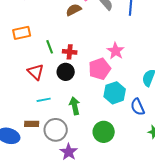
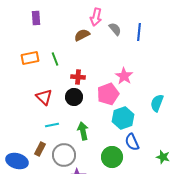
green line: (50, 47) -> (55, 59), moved
blue semicircle: (138, 107) -> (132, 142), moved
brown rectangle: (32, 124) -> (40, 149), turned -64

